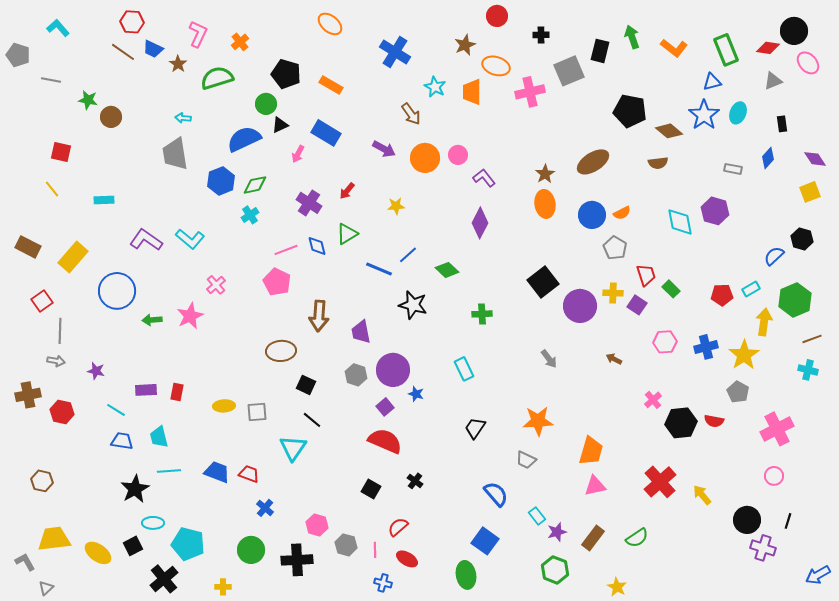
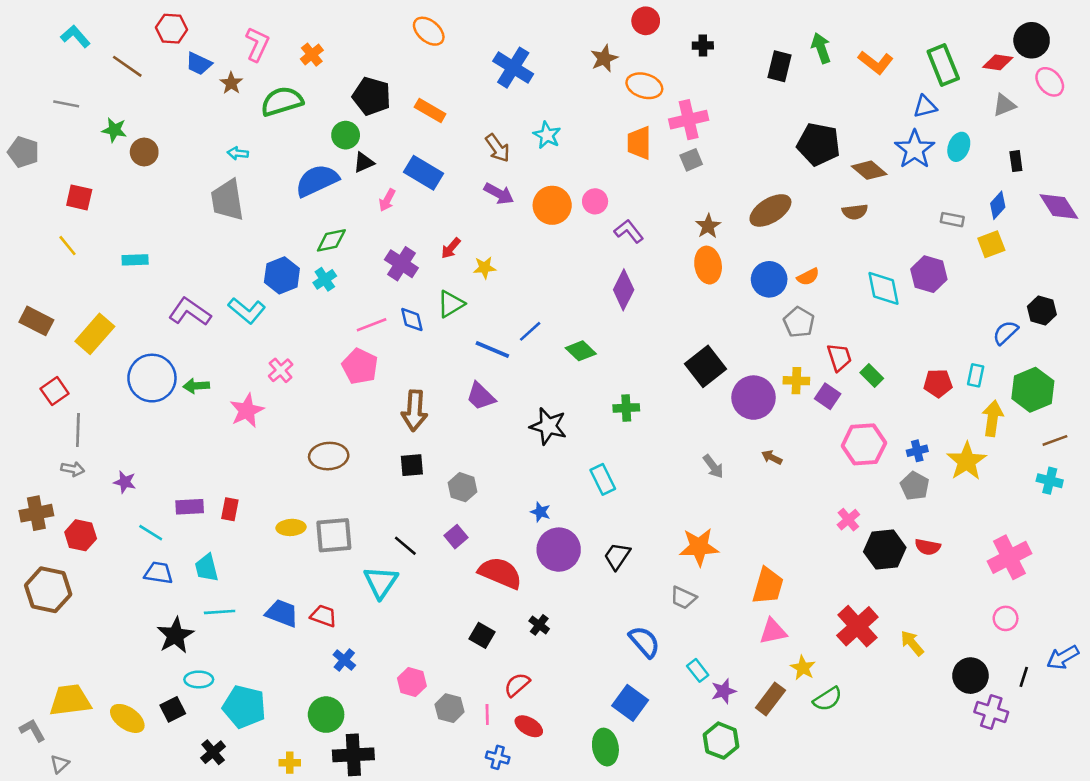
brown line: (123, 52) -> (127, 66), moved
gray pentagon: (18, 55) -> (23, 152), moved
gray square: (569, 71) -> (691, 160), moved, size x0.6
cyan star: (435, 87) -> (547, 135), moved
orange trapezoid: (472, 92) -> (639, 143), moved
brown arrow: (411, 114) -> (498, 148), moved
purple diamond: (815, 159) -> (1059, 207), size x1.4
blue hexagon: (221, 181) -> (282, 275), moved
yellow square: (810, 192) -> (991, 244), moved
yellow star: (396, 206) -> (485, 268), moved
cyan rectangle: (751, 289) -> (976, 375), turned -48
black star: (413, 305) -> (548, 426), moved
green arrow: (152, 320) -> (196, 386), moved
purple trapezoid: (361, 332) -> (481, 396), moved, turned -35
pink hexagon: (665, 342) -> (864, 444), size x1.4
blue cross: (706, 347) -> (917, 451), size x0.7
brown ellipse: (281, 351) -> (329, 456), moved
brown arrow: (614, 359) -> (772, 457), moved
purple circle: (393, 370) -> (559, 550), moved
black square: (306, 385) -> (412, 465), moved, turned -30
gray pentagon: (738, 392) -> (915, 486), moved
purple square: (385, 407) -> (456, 537), moved
gray square: (257, 412) -> (334, 535), size x1.4
brown hexagon: (42, 481) -> (48, 590), moved, size x1.6
black cross: (297, 560) -> (353, 755), moved
blue arrow: (818, 575) -> (1063, 657), moved
black cross: (164, 579) -> (213, 752), size x0.7
yellow star: (617, 587) -> (803, 668), moved

